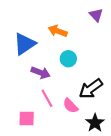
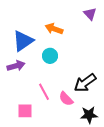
cyan circle: (68, 59) -> (50, 56), moved
purple arrow: (41, 73) -> (16, 66), moved, turned -36
black star: (95, 123) -> (89, 115), turned 30

